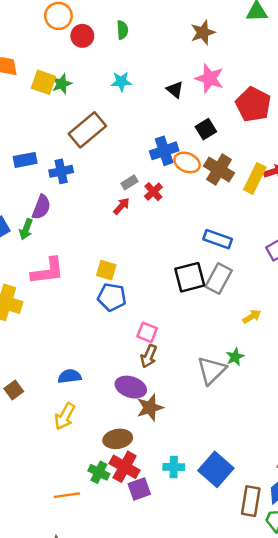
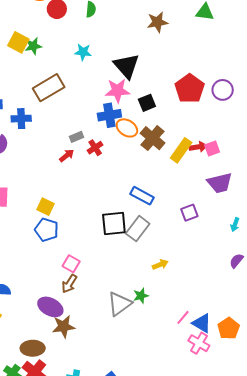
pink star: (210, 78) -> (117, 91), moved, turned -30
black triangle: (175, 90) -> (127, 66), size x1.8

